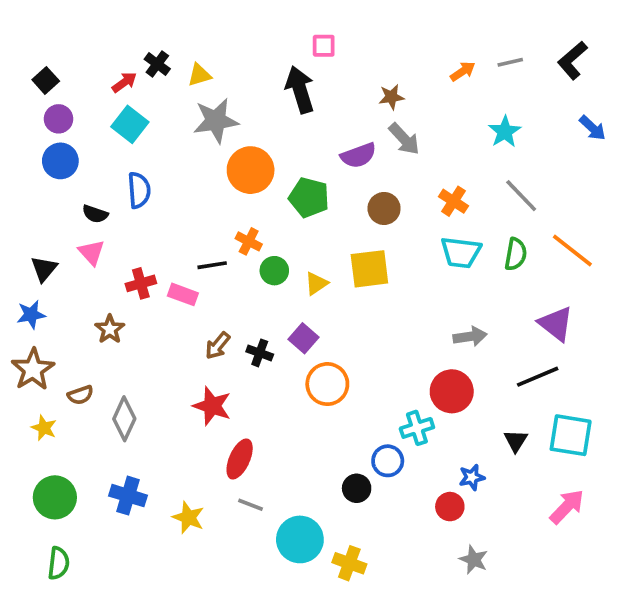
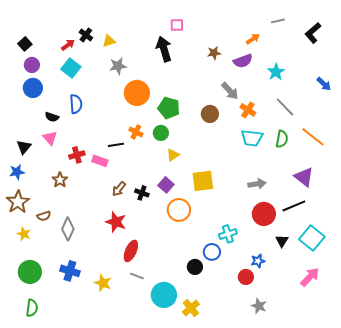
gray line: (510, 62) -> (278, 21), moved
gray star: (216, 121) -> (118, 66), size x0.7
blue arrow: (593, 128) -> (324, 84), moved
gray arrow: (404, 139) -> (230, 91), moved
purple semicircle: (358, 155) -> (243, 61), moved
yellow square: (369, 269) -> (203, 181), moved
green circle: (274, 271) -> (161, 133), moved
red circle: (452, 391) -> (264, 214), moved
cyan square: (571, 435) -> (312, 238), turned 30
yellow cross: (349, 563) -> (191, 308), turned 30

